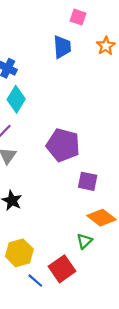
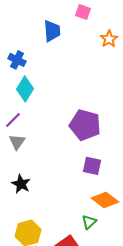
blue trapezoid: (62, 47) -> (52, 31), moved
purple pentagon: (63, 145) -> (85, 125), moved

